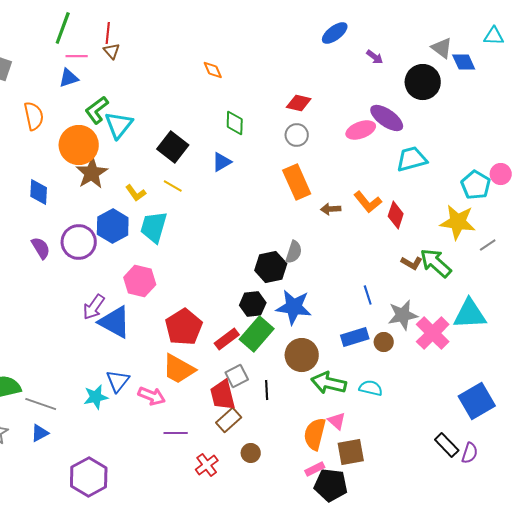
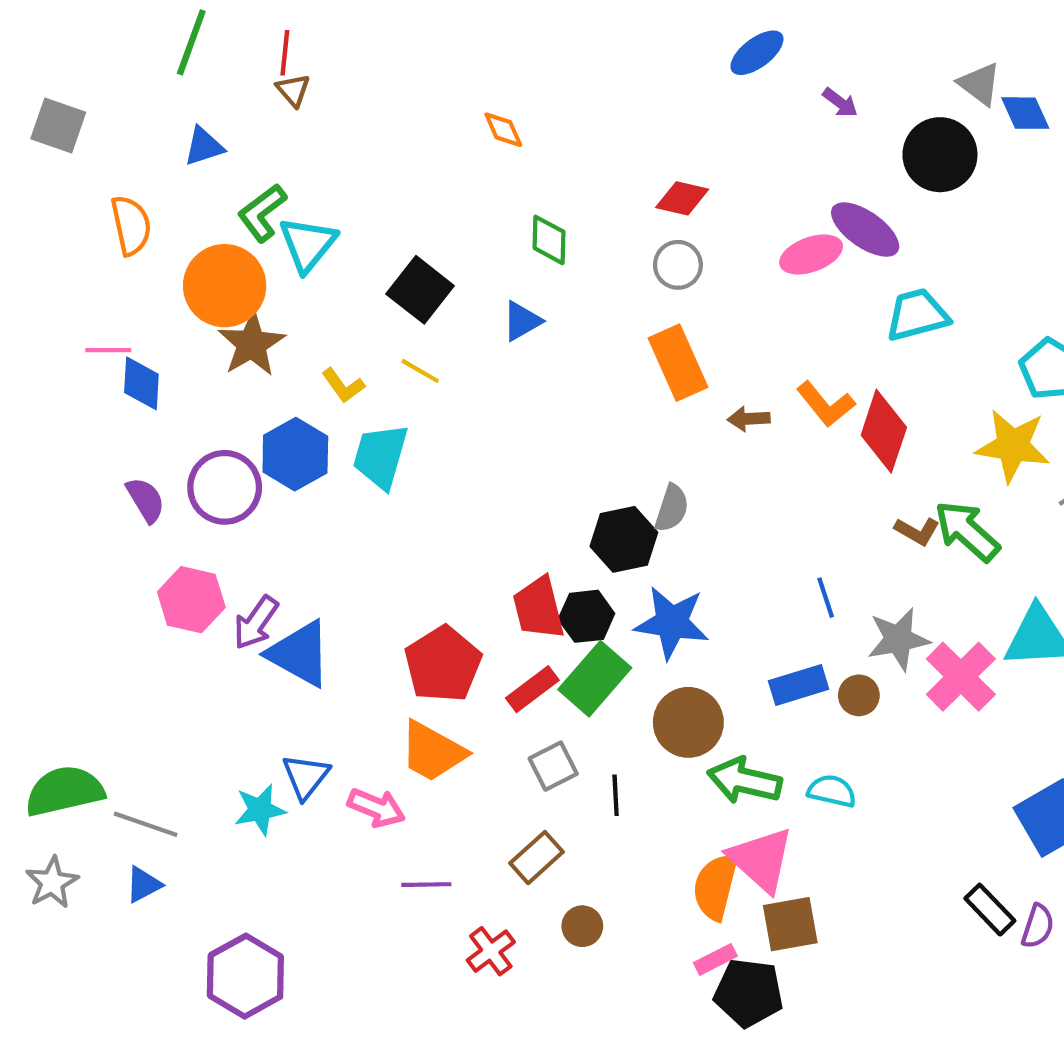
pink line: (77, 56) -> (108, 350), moved
red diamond: (396, 215) -> (884, 431), size x1.4
pink hexagon: (140, 281) -> (191, 600), moved
red trapezoid: (223, 395) -> (539, 608), moved
pink triangle: (337, 421) -> (761, 860), size x1.8

